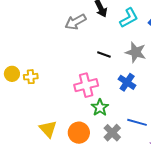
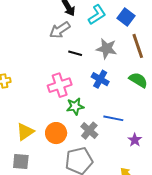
gray arrow: (76, 22) -> (60, 30), moved
green star: (100, 108) -> (75, 106), turned 30
yellow triangle: (48, 129) -> (25, 132), turned 42

